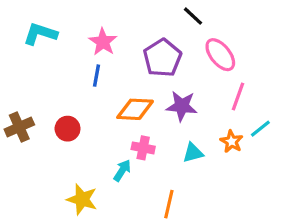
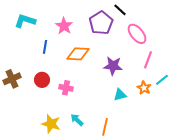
purple pentagon: (162, 58) -> (101, 23), moved
blue line: (96, 76) -> (45, 47), moved
orange diamond: (135, 109) -> (78, 54), moved
pink cross: (143, 148) -> (66, 88), moved
cyan arrow: (122, 170) -> (77, 120), moved, turned -80

